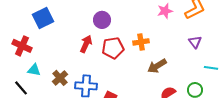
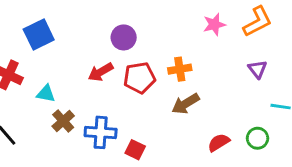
red arrow: (86, 44) -> (101, 72), turned -144
brown arrow: (157, 66) -> (186, 104), moved
cyan triangle: (34, 70) -> (46, 94), moved

